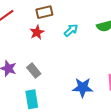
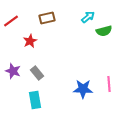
cyan arrow: (71, 30) -> (88, 17), moved
red star: (37, 32) -> (30, 41), moved

